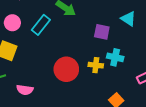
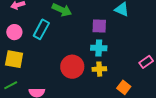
cyan cross: (115, 57) -> (99, 48), moved
yellow cross: (96, 65) -> (99, 69), moved

